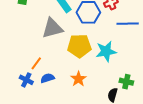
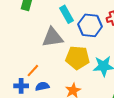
blue cross: (26, 80) -> (21, 86), turned -32

